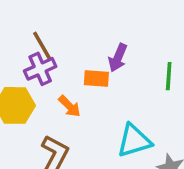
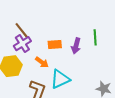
purple arrow: (118, 58) -> (76, 46), moved
cyan triangle: (134, 141) -> (60, 79), moved

